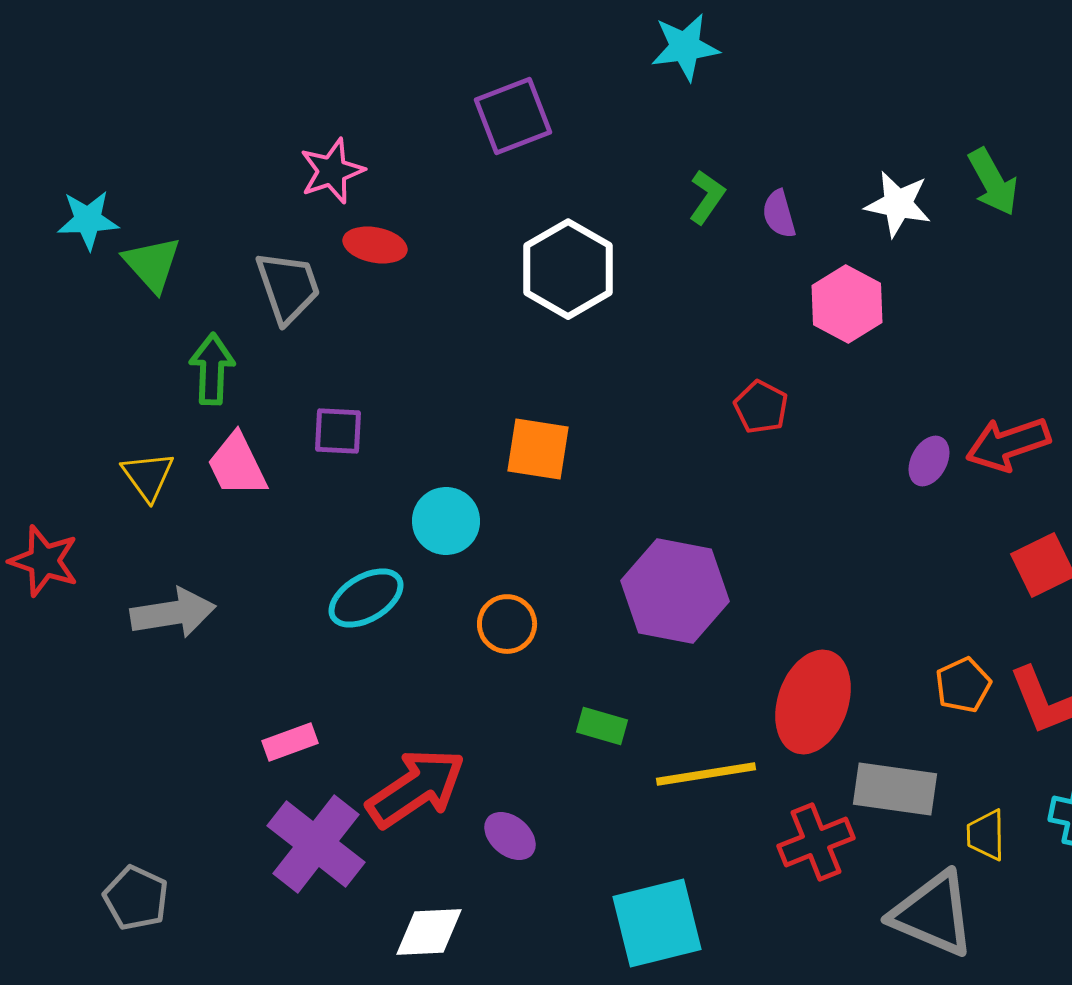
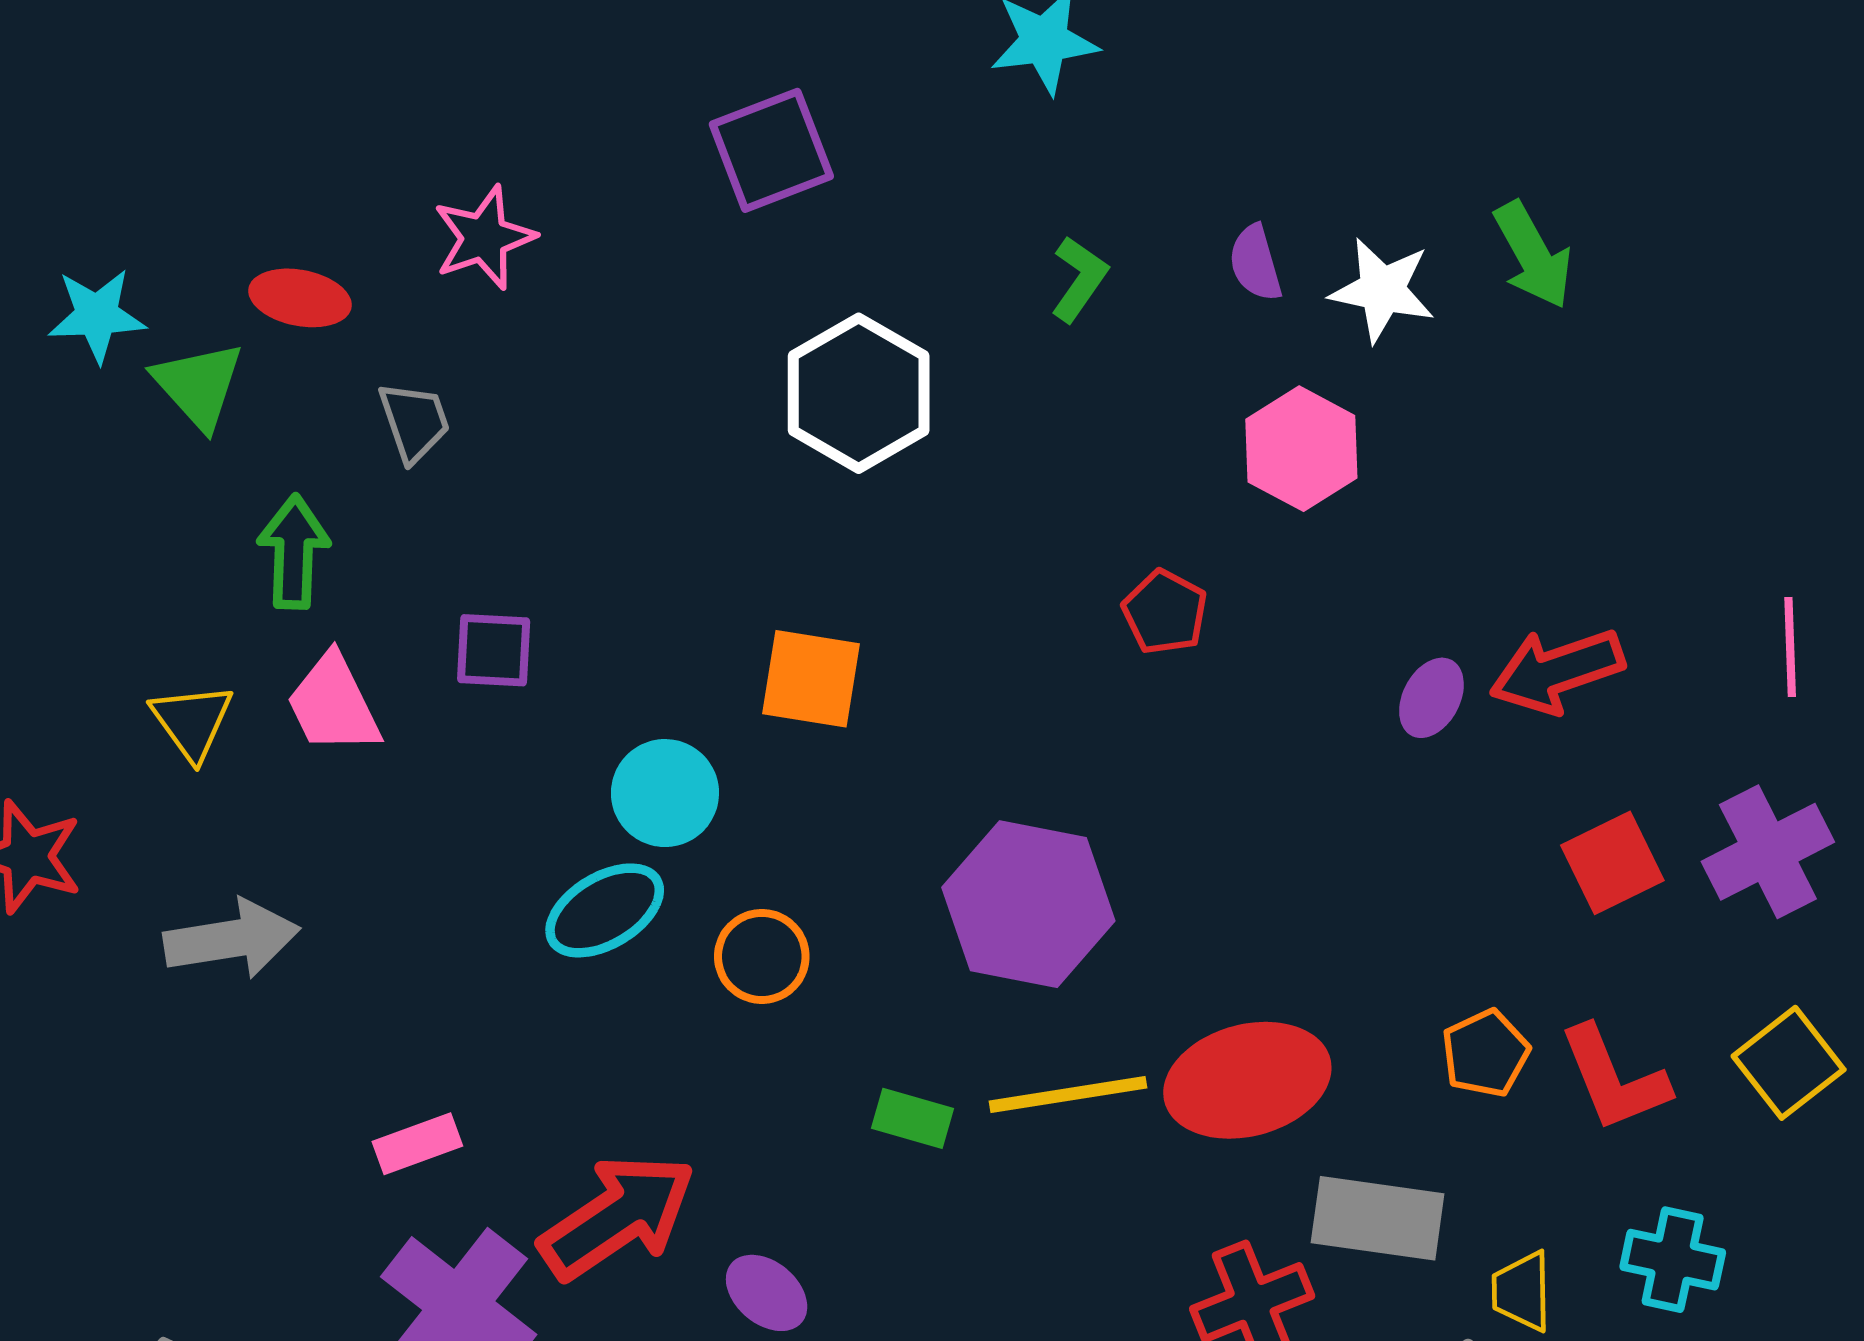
purple semicircle: (779, 214) -> (1255, 263), moved
red ellipse: (375, 245) -> (300, 298), moved
gray trapezoid: (288, 287) -> (414, 422), size x0.7
cyan ellipse: (366, 598) -> (605, 910), moved
red ellipse: (813, 702) -> (1247, 1080), turned 56
yellow line: (706, 774) -> (1068, 1095), moved

